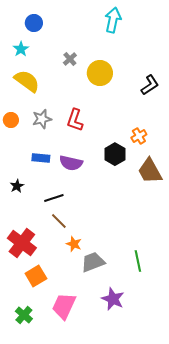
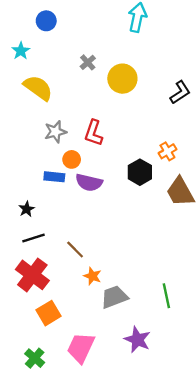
cyan star: (21, 49) -> (21, 51), moved
orange circle: (11, 120) -> (72, 159), moved
black line: (54, 198) -> (33, 238), moved

